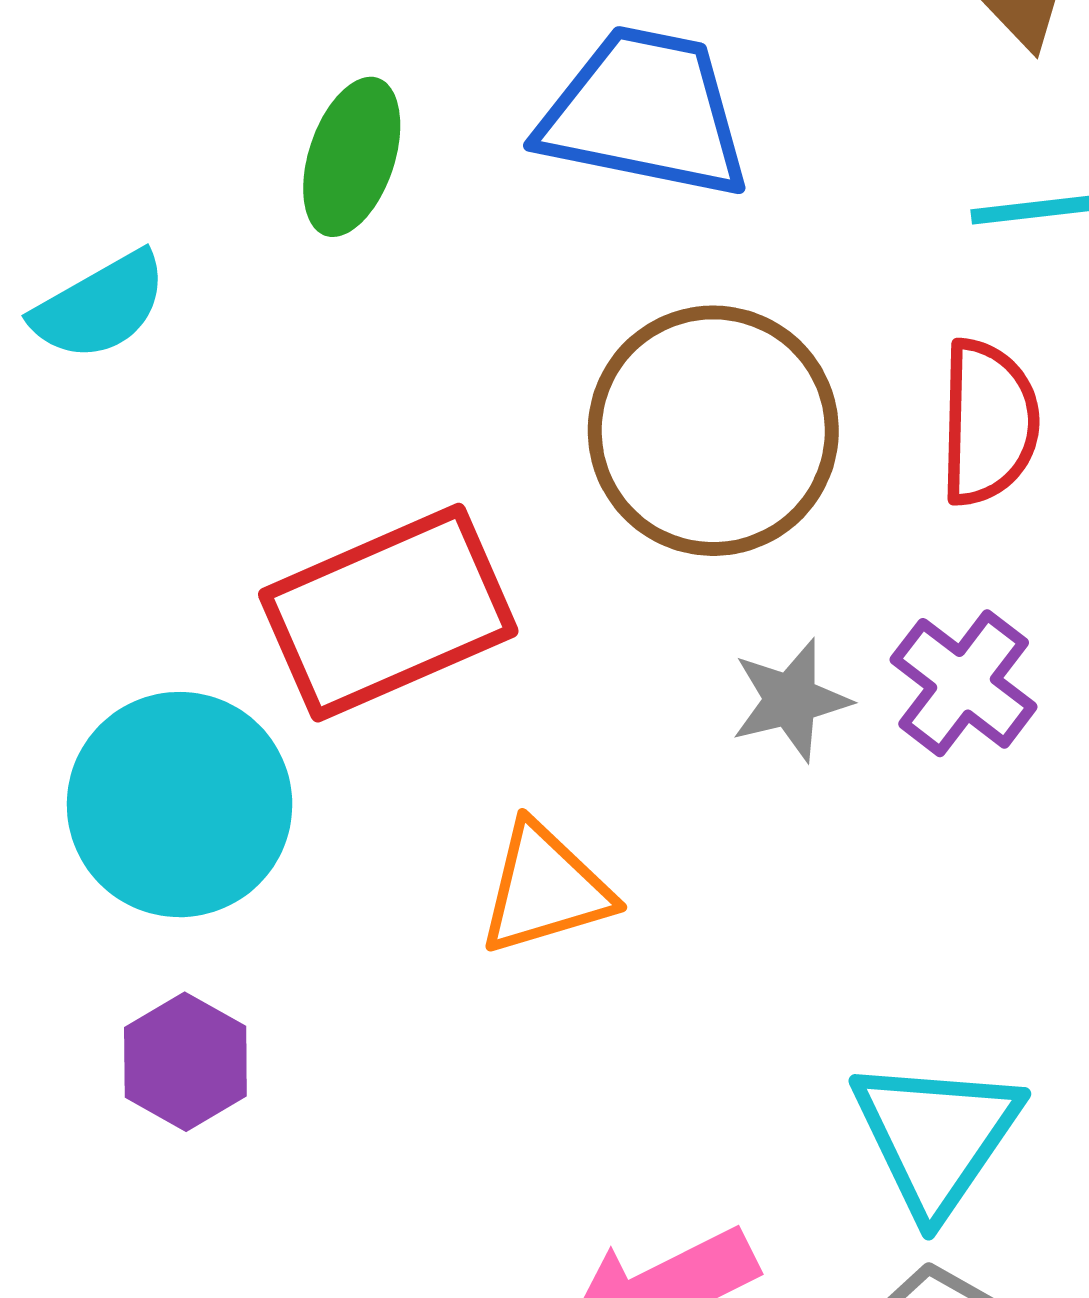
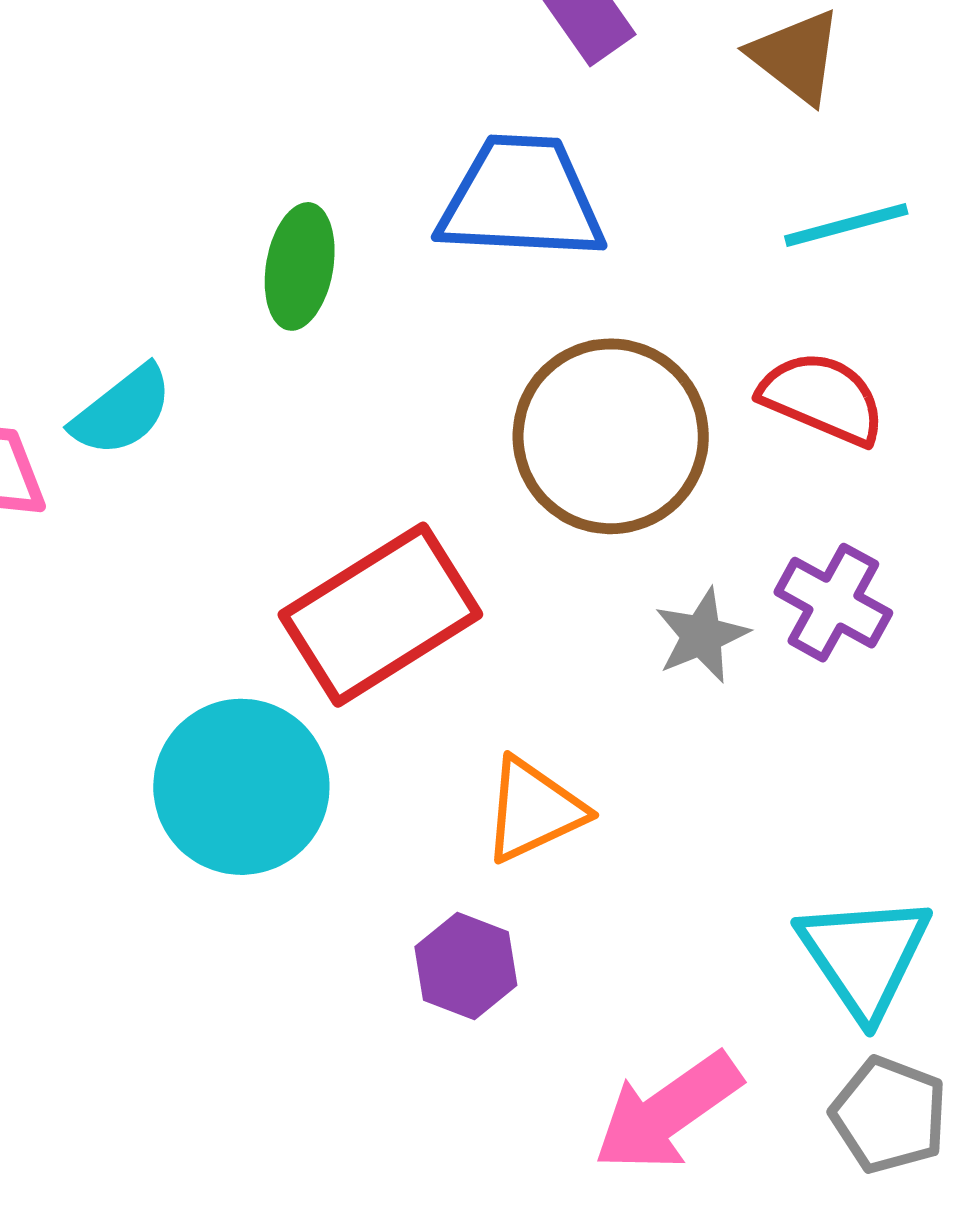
red semicircle: (988, 422) -> (822, 398), turned -60
purple hexagon: (185, 1062) -> (466, 966), moved

